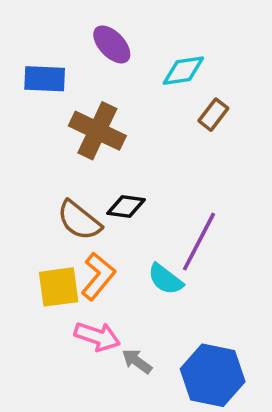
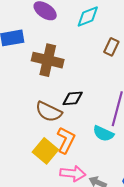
brown rectangle: (213, 115) -> (111, 47), moved
yellow square: (59, 287) -> (45, 151), turned -30

